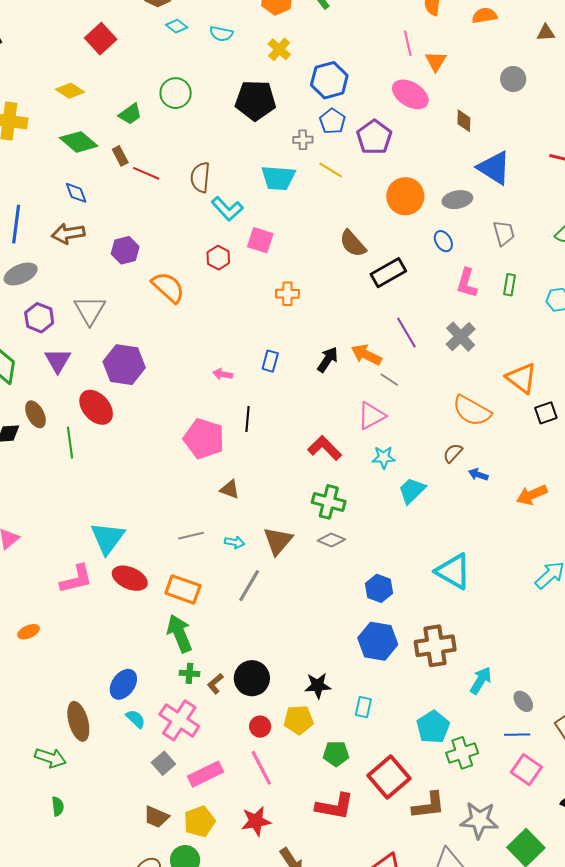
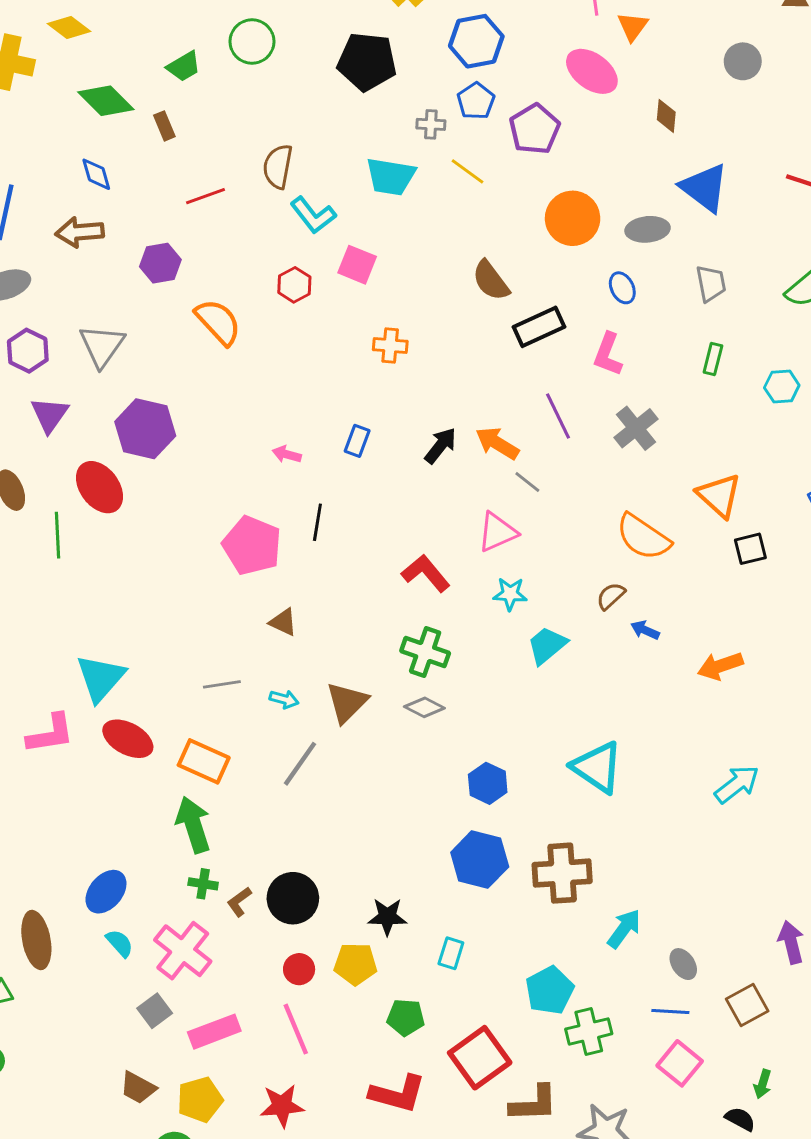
yellow diamond: (70, 91) -> (69, 27), moved
red line: (146, 173) -> (205, 196), moved, turned -48
pink L-shape: (467, 283) -> (608, 354), moved

